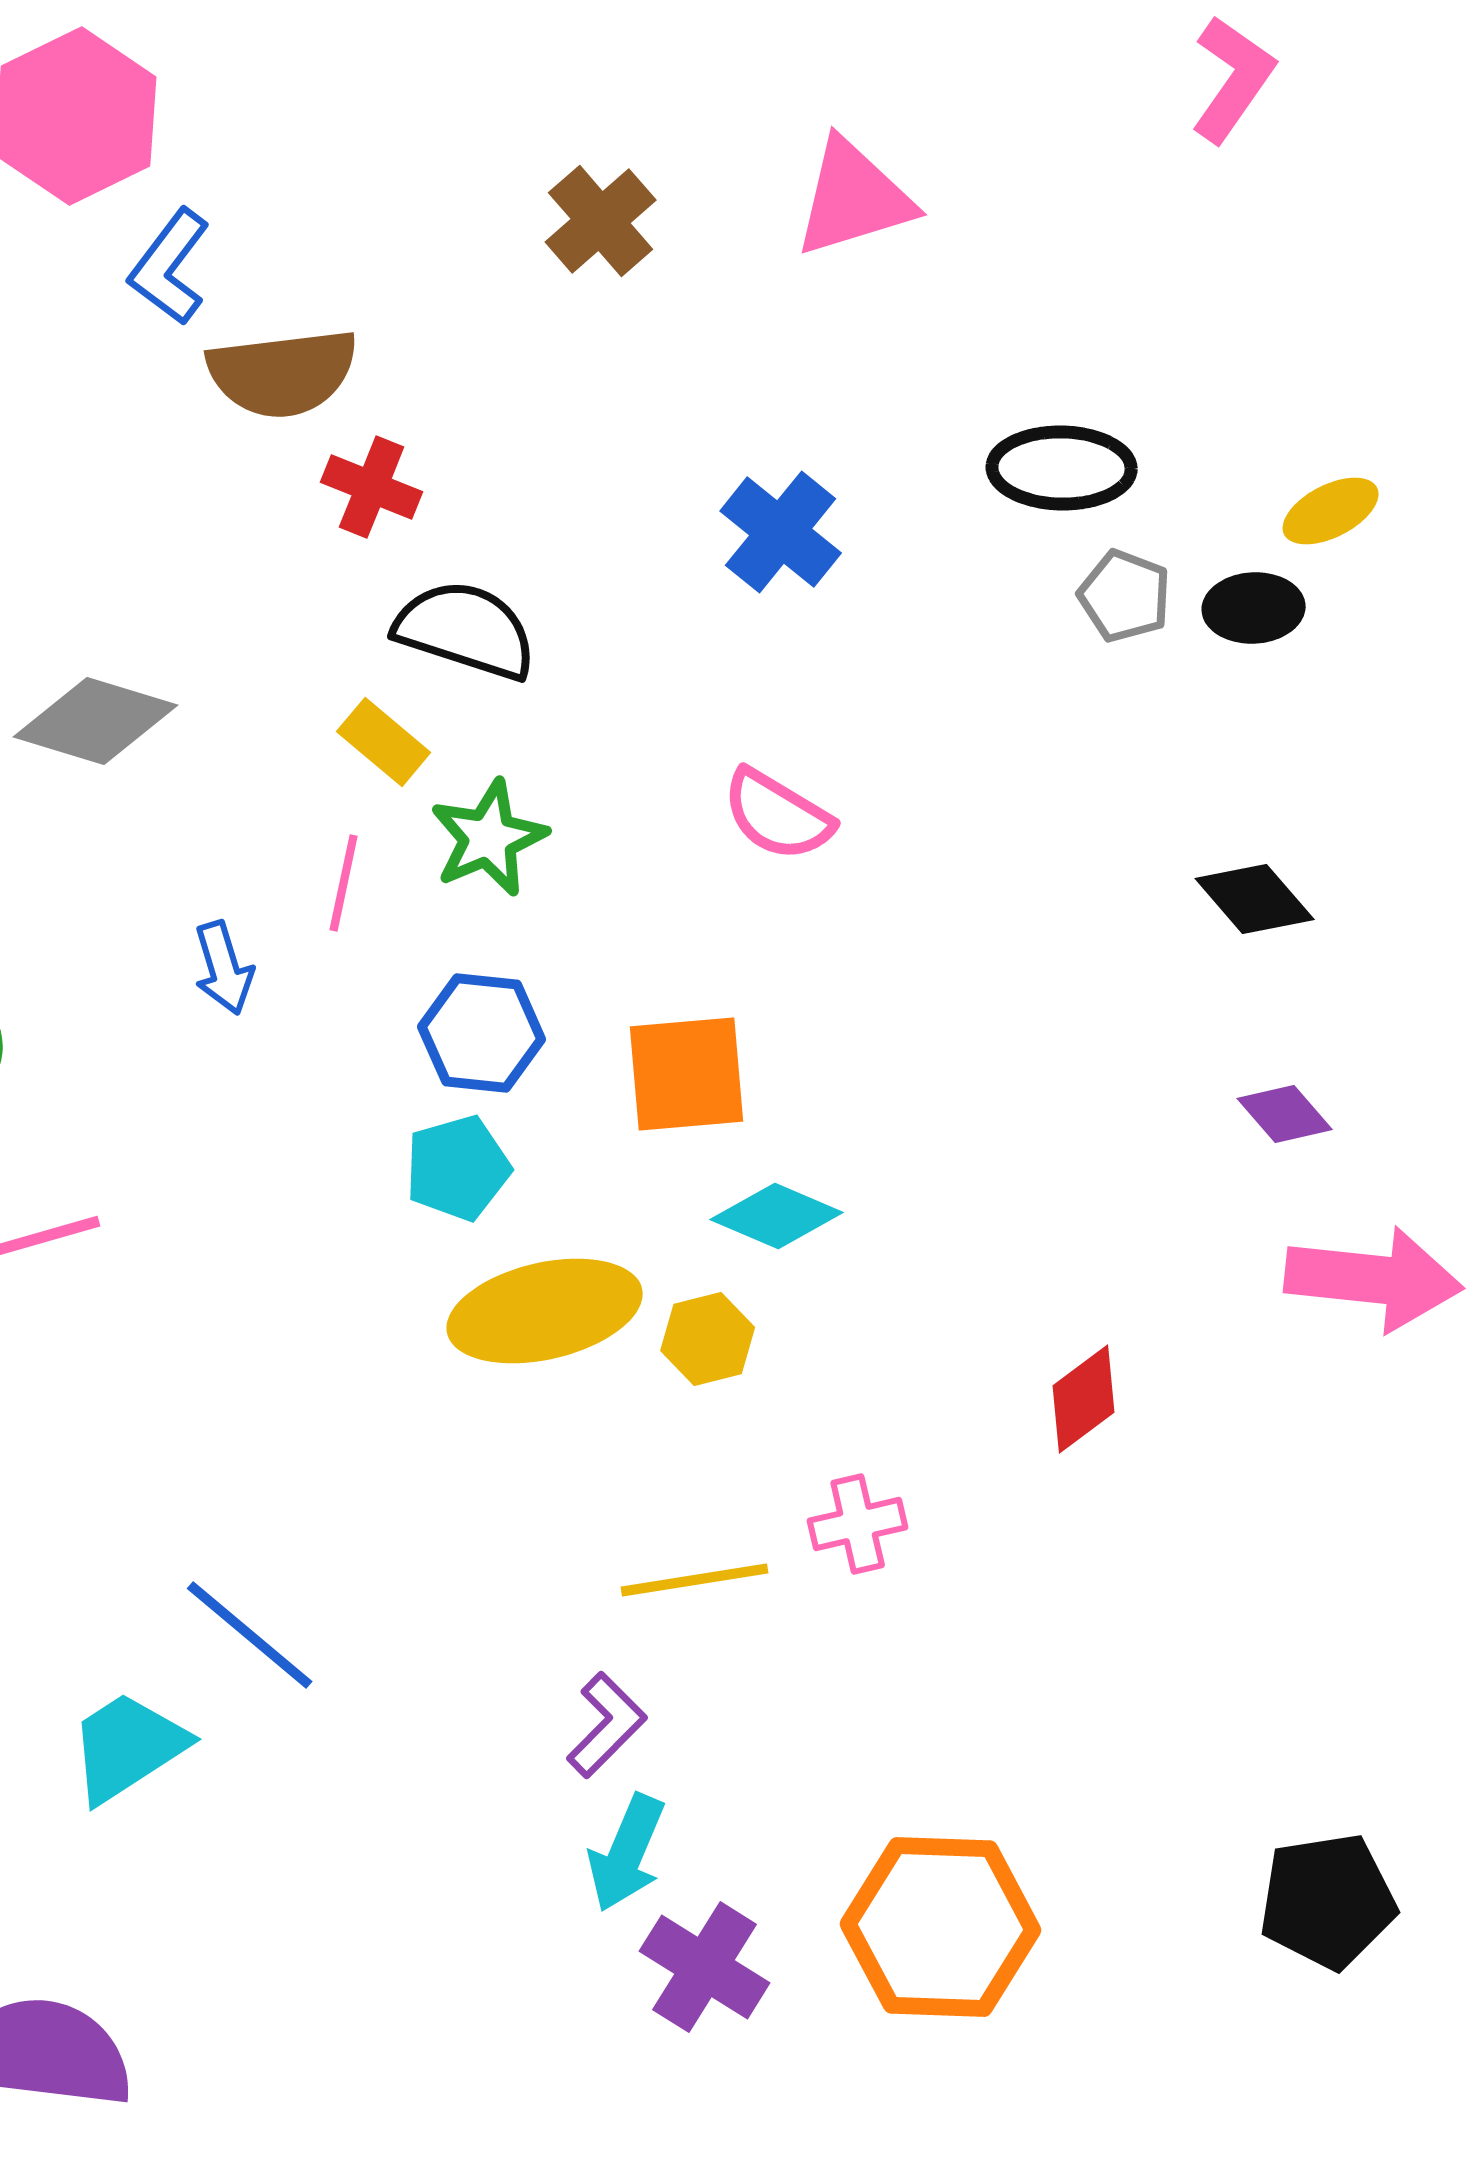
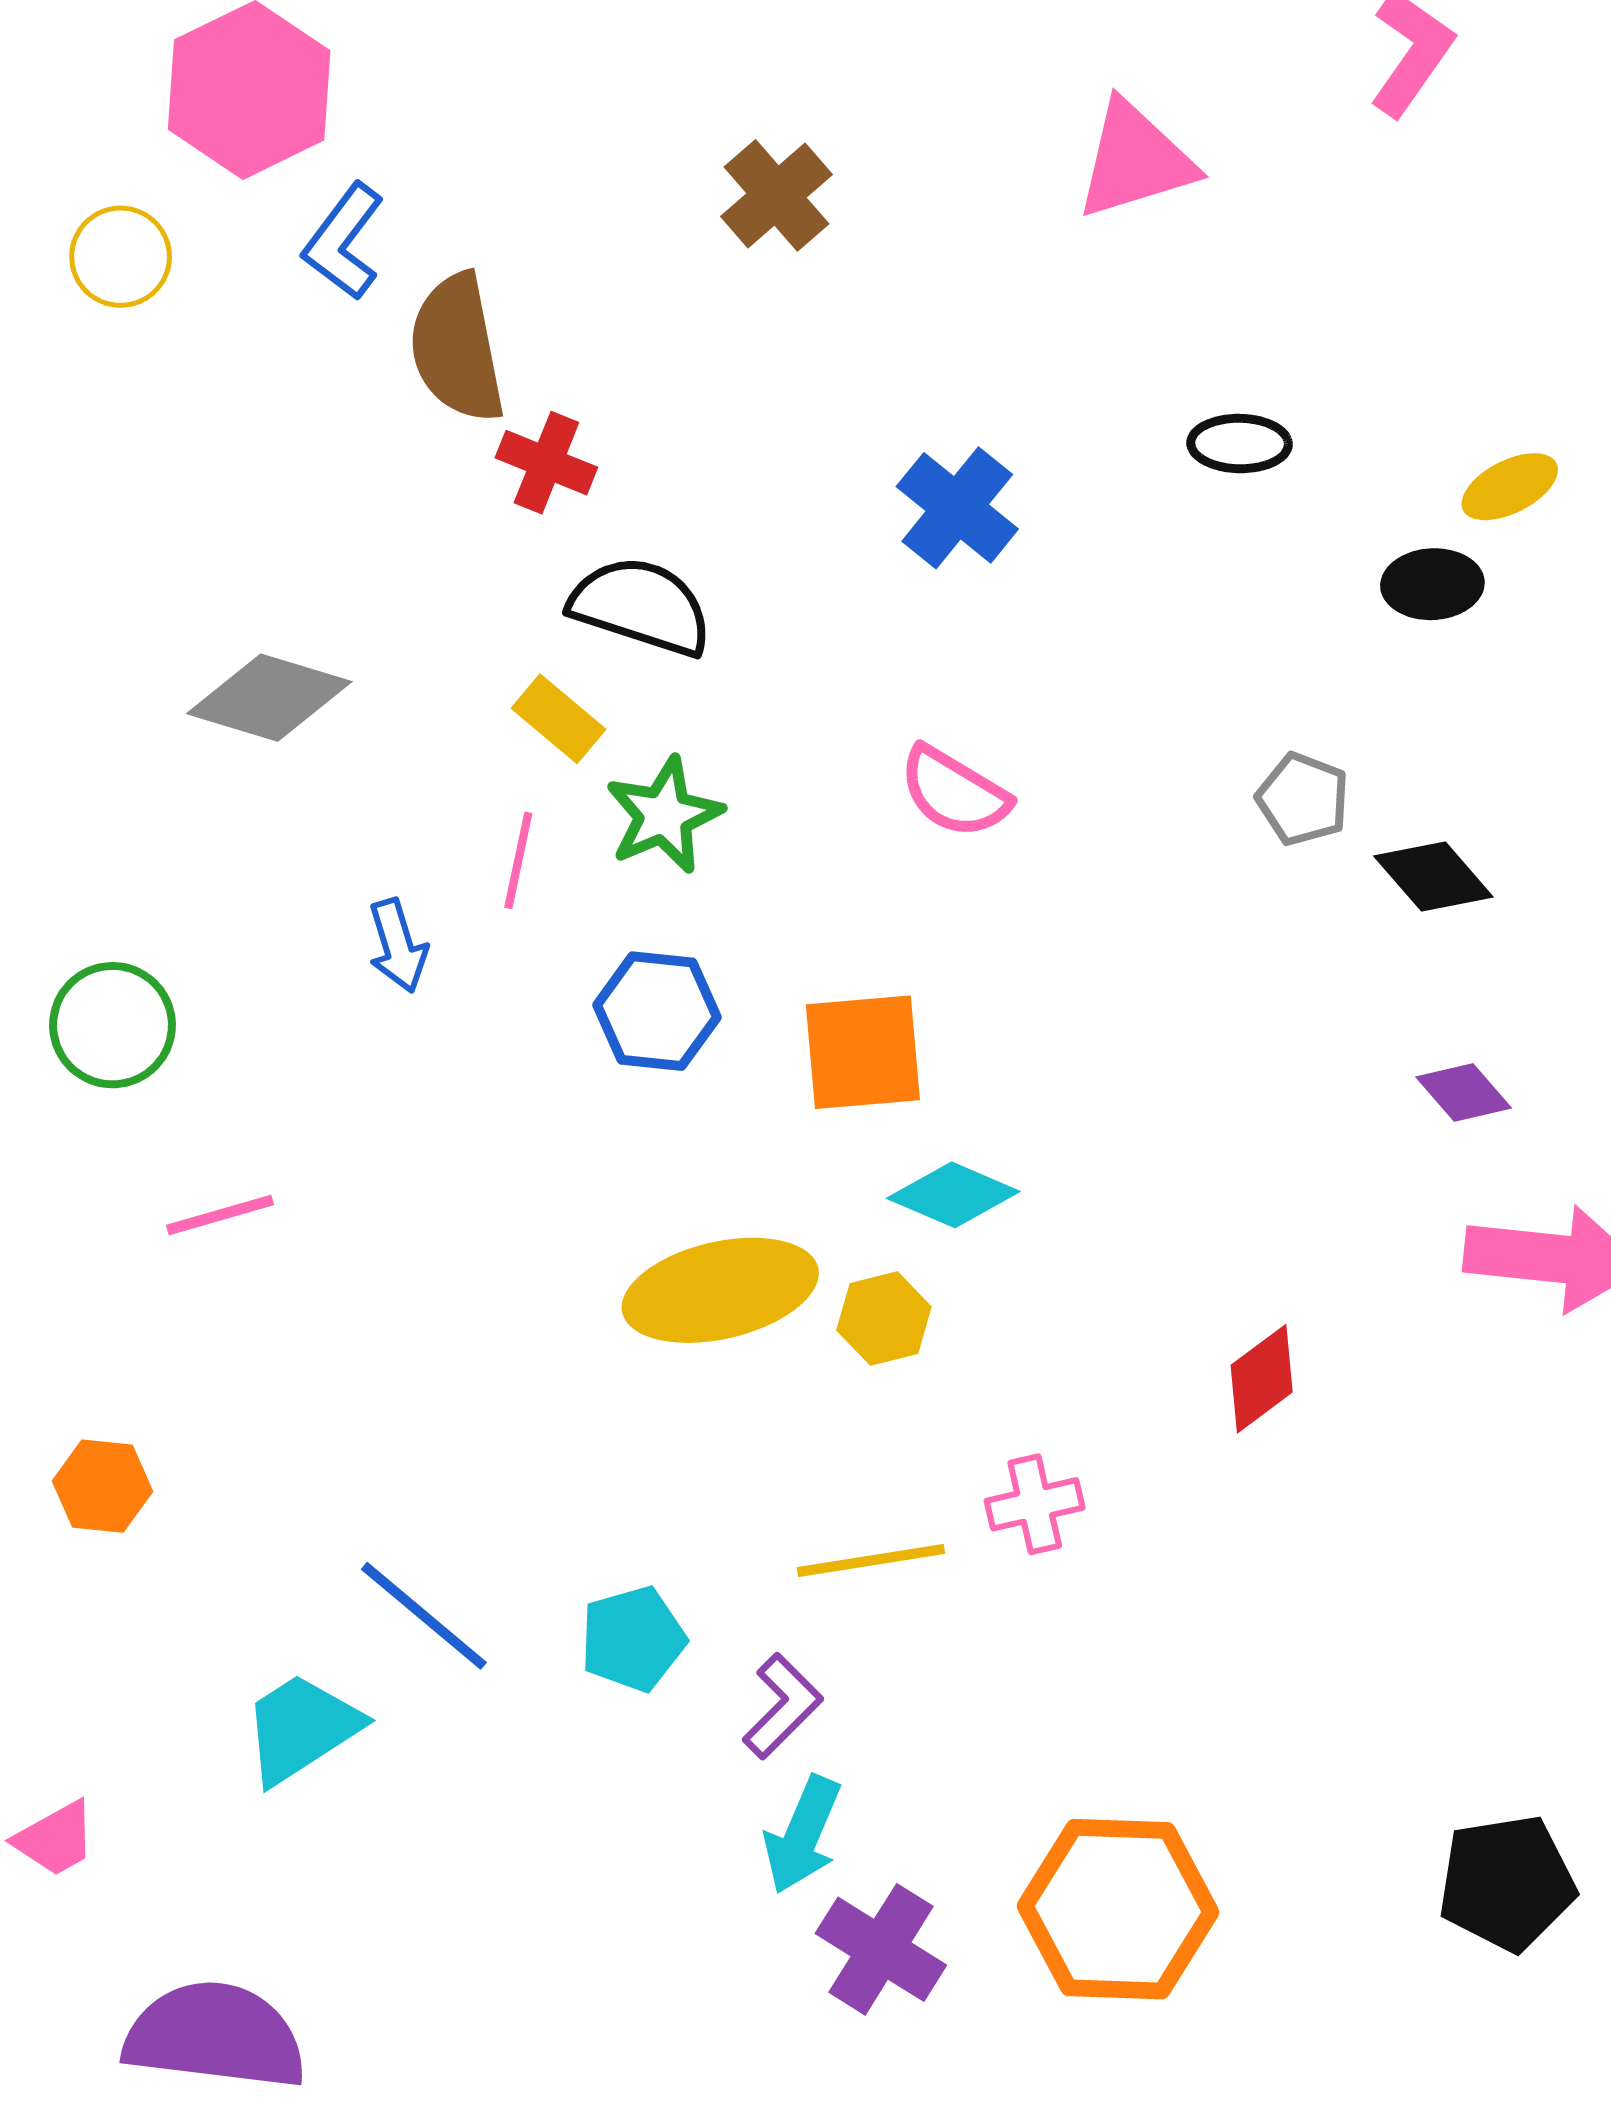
pink triangle: (854, 198) -> (1135, 160), moved
brown semicircle: (283, 373) -> (457, 348), turned 86
black ellipse: (1062, 468) -> (1240, 444), size x0.7
gray pentagon: (1125, 596) -> (1303, 799), moved
cyan pentagon: (458, 1168) -> (633, 1639), moved

